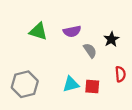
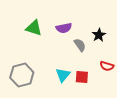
red semicircle: (120, 74) -> (107, 66), turned 112
cyan triangle: (71, 84) -> (63, 75), turned -35

